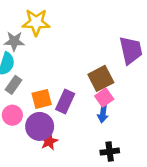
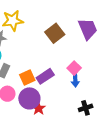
brown square: (101, 78) -> (55, 33), moved
purple rectangle: (65, 102) -> (45, 76), turned 42

